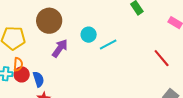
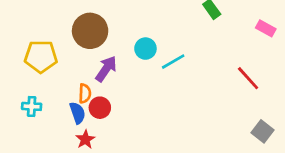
orange semicircle: (18, 64) -> (85, 93), moved
red circle: (22, 74) -> (100, 108), moved

